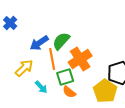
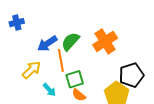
blue cross: (10, 23) -> (17, 23), turned 32
orange cross: (80, 59) -> (105, 41), moved

